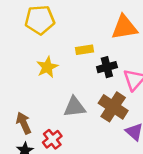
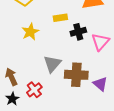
gray triangle: (75, 107) -> (52, 64), turned -42
brown cross: (113, 107) -> (76, 75), moved, turned -30

